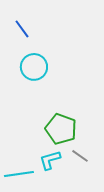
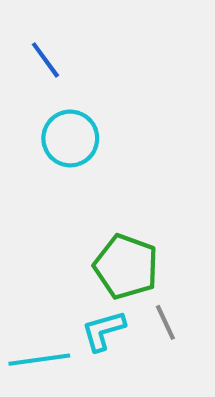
gray line: (80, 156) -> (165, 322), turned 30

